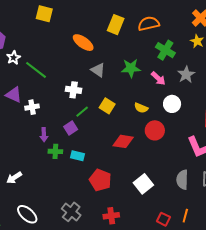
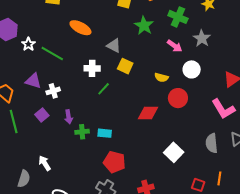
orange ellipse: (83, 43) -> (80, 28), moved
green star: (131, 68) -> (144, 26), moved, turned -30
yellow square: (107, 106) -> (125, 66), moved
purple square: (71, 128) -> (42, 115), moved
white arrow: (14, 178) -> (45, 163), turned 98
red pentagon: (100, 180) -> (114, 162), moved

